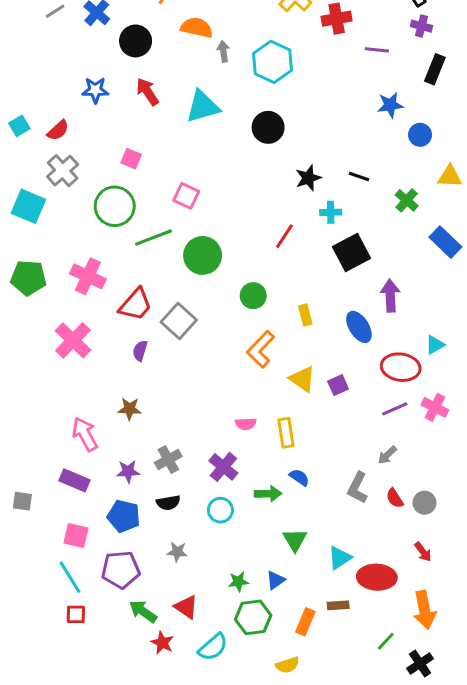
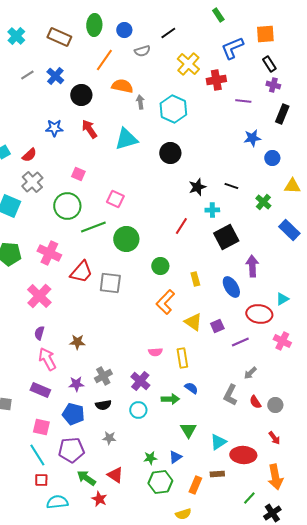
gray square: (179, 321) -> (110, 283), turned -35
purple semicircle: (140, 351) -> (39, 333), moved
purple line: (395, 409) -> (240, 342), moved
cyan semicircle: (213, 647) -> (57, 502), moved, turned -145

